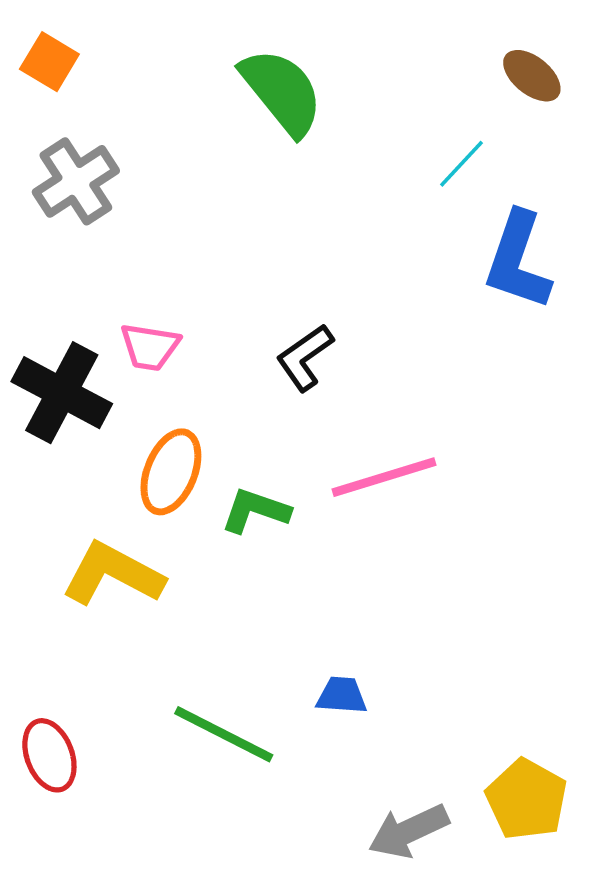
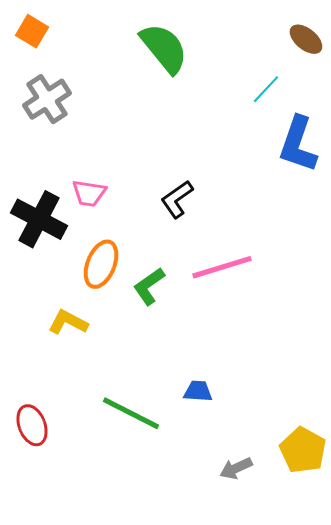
green L-shape: (255, 511) -> (149, 286), turned -54
yellow L-shape: (113, 574) -> (68, 322), size x0.7
gray arrow: (409, 831) -> (236, 468), size x0.7

